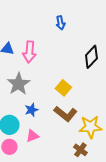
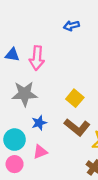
blue arrow: (60, 23) -> (71, 26), turned 88
gray star: (18, 84) -> (25, 94), turned 30

